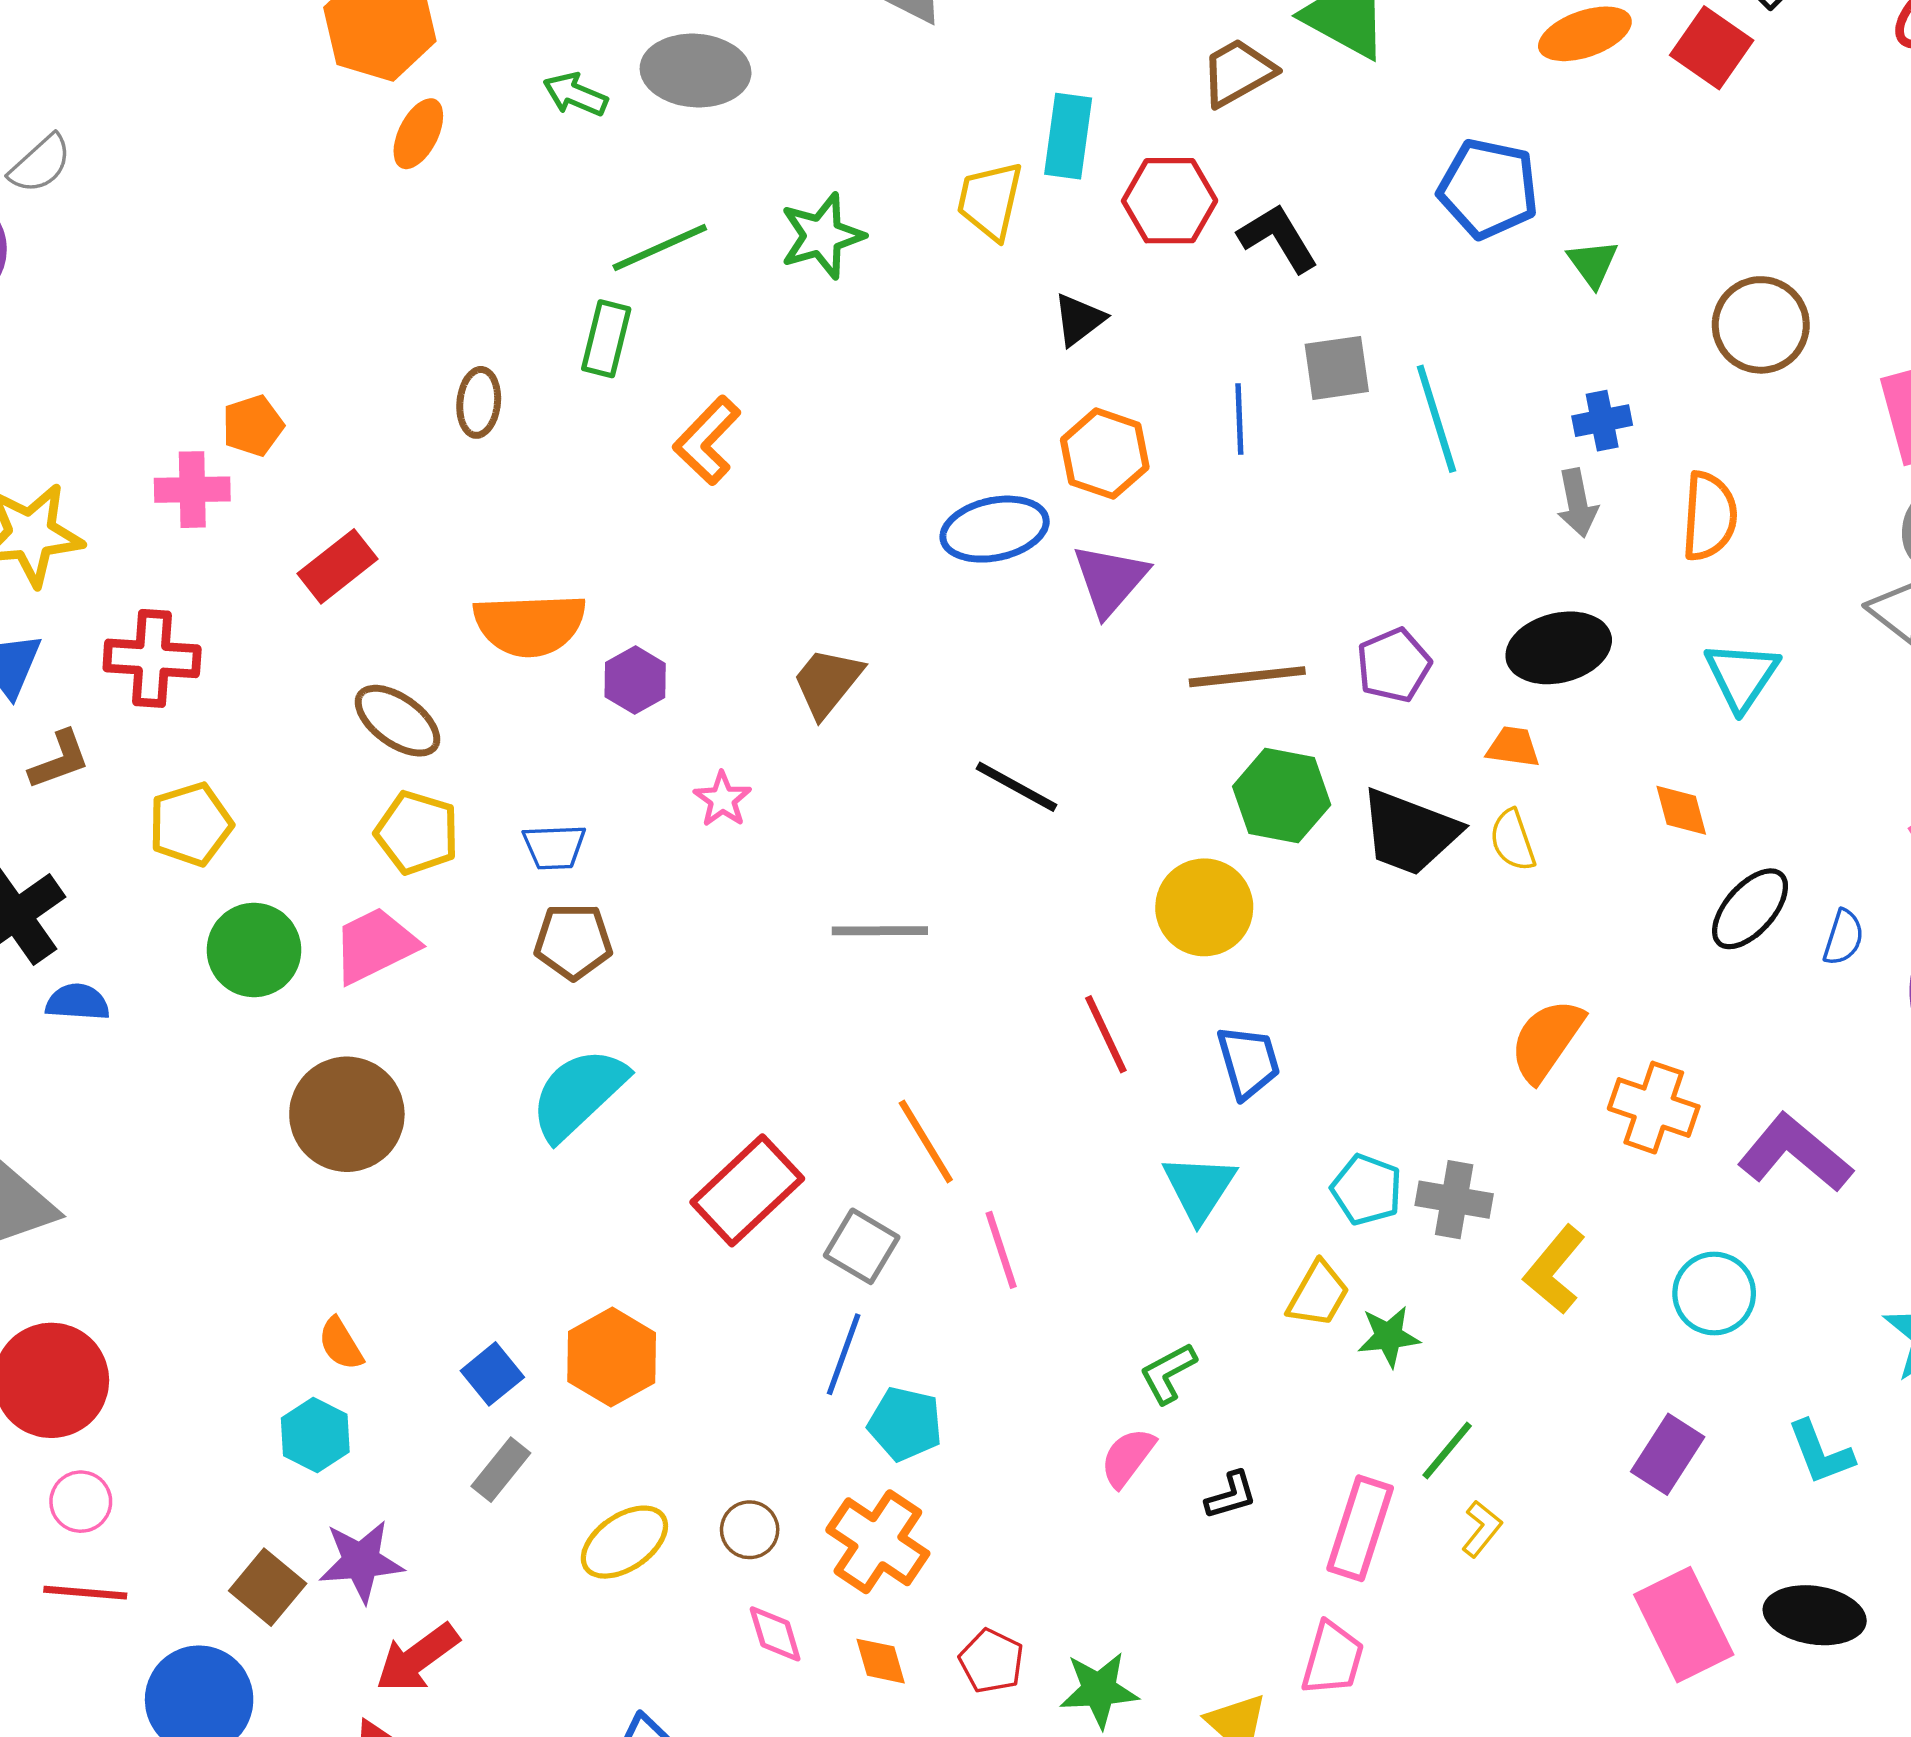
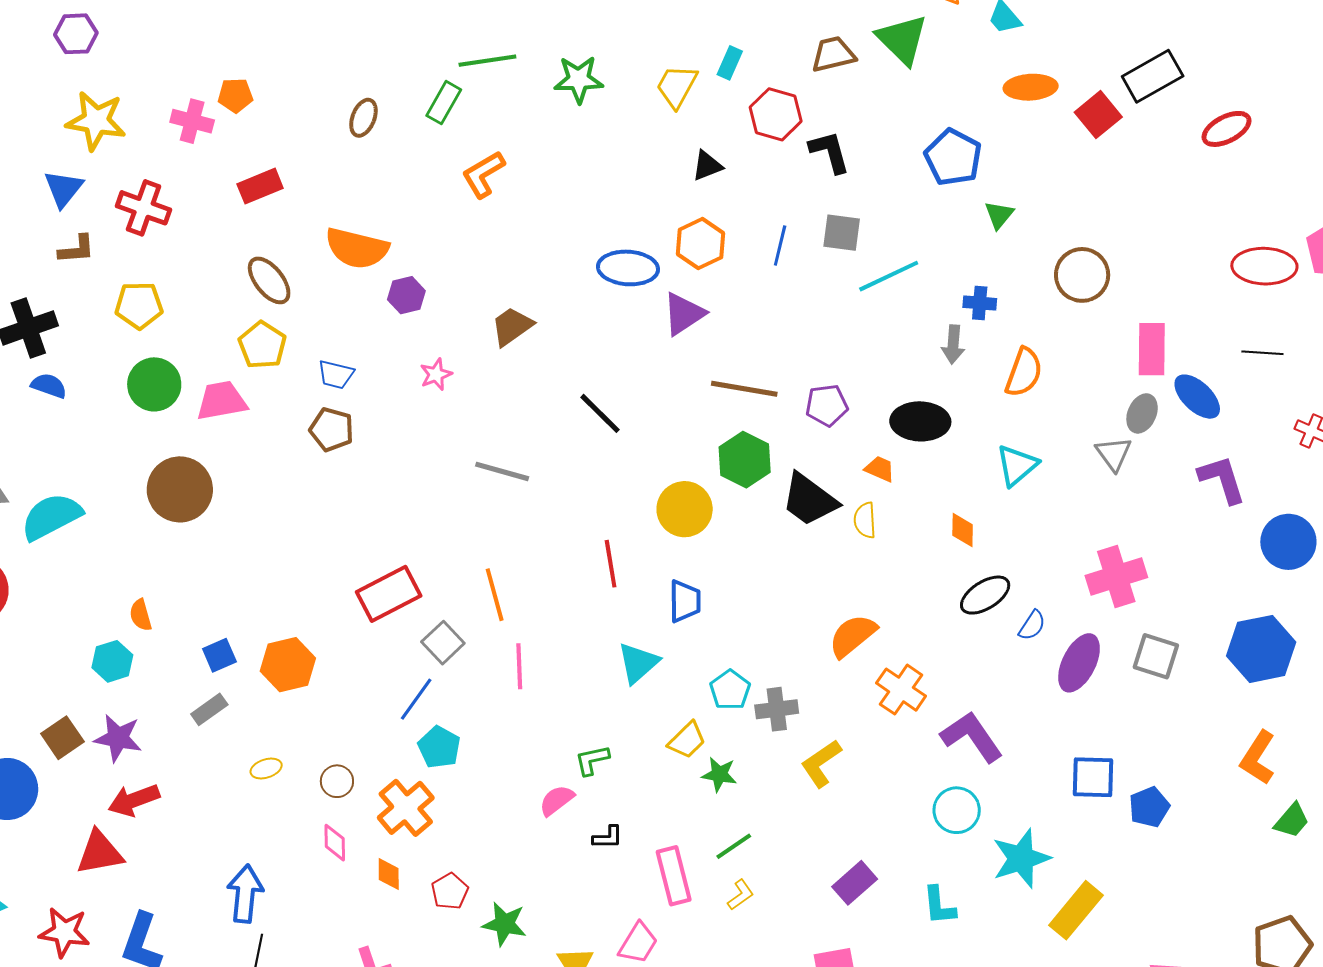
cyan rectangle: (1068, 136) -> (730, 63), size x0.7
cyan line: (1436, 419) -> (889, 276), turned 66
cyan semicircle: (578, 1094) -> (51, 517), moved
gray cross: (1454, 1200) -> (777, 709), turned -33
cyan circle: (1714, 1294) -> (957, 810), moved
pink rectangle: (1360, 1528) -> (674, 876), turned -48
yellow ellipse: (624, 1542) -> (266, 768), size x0.6

